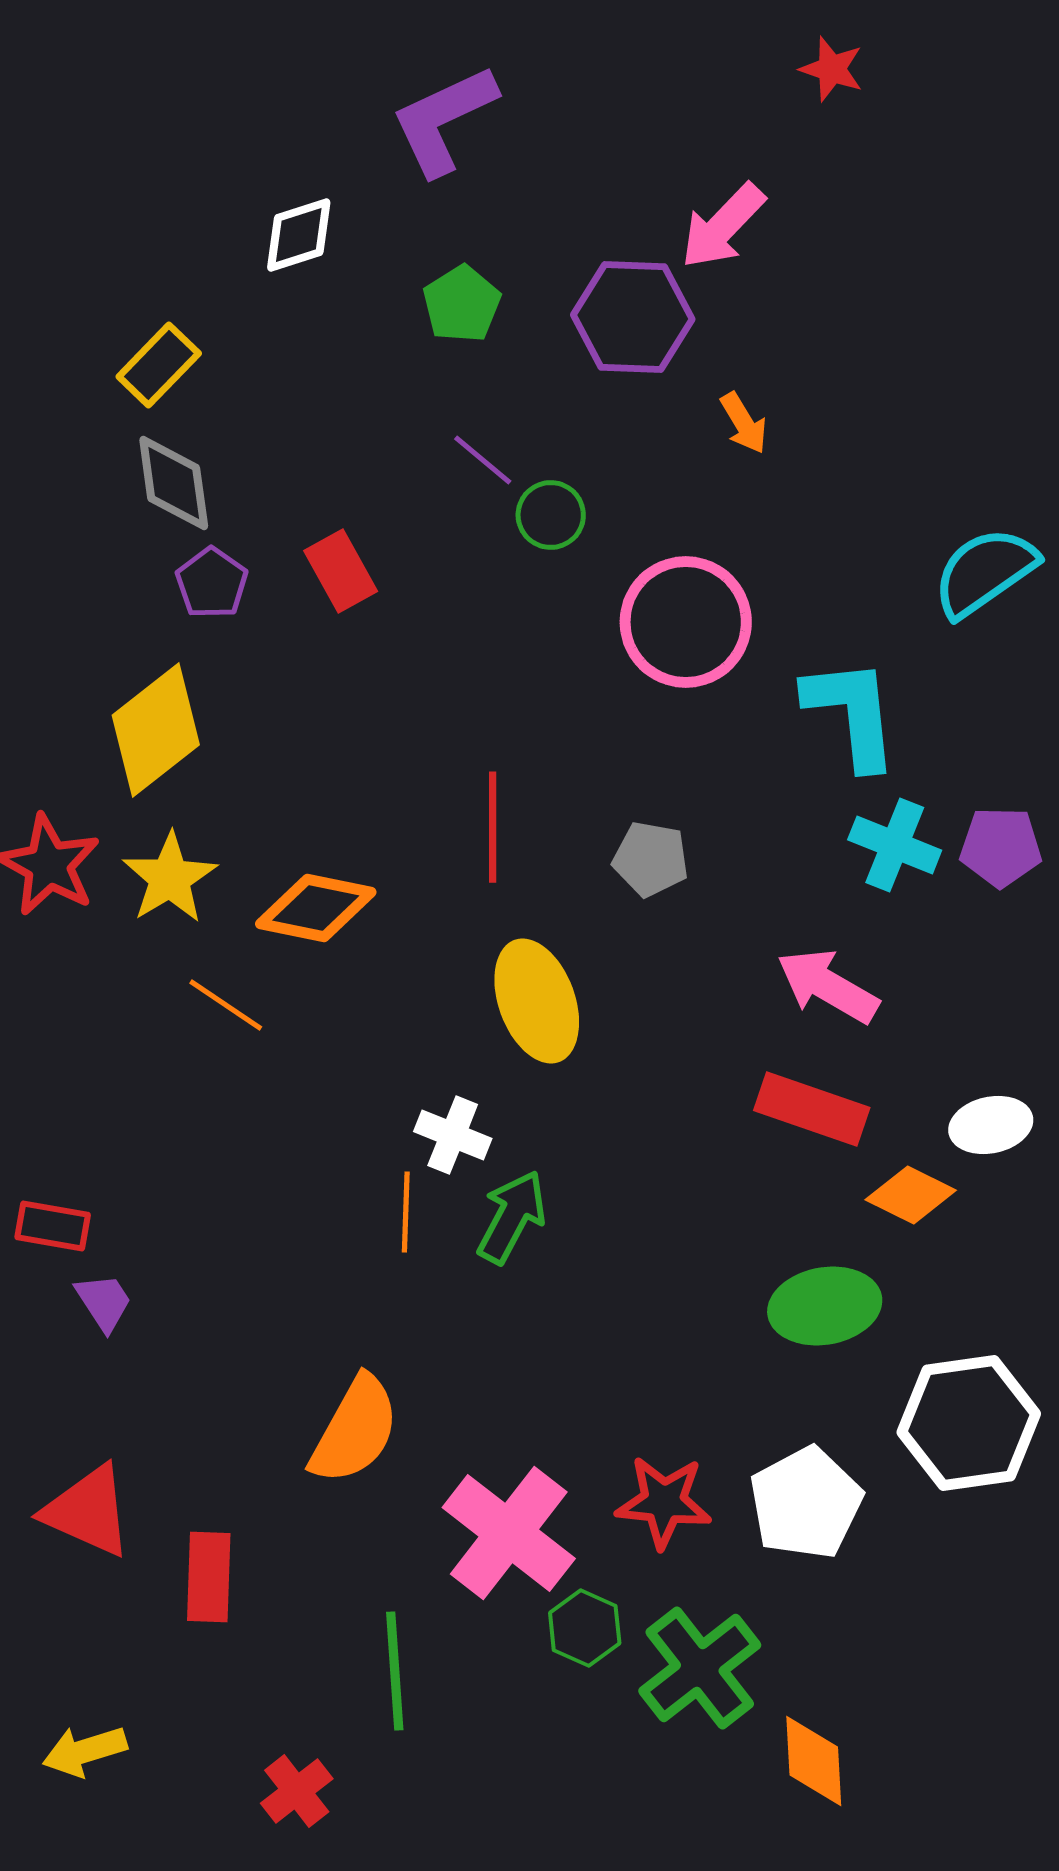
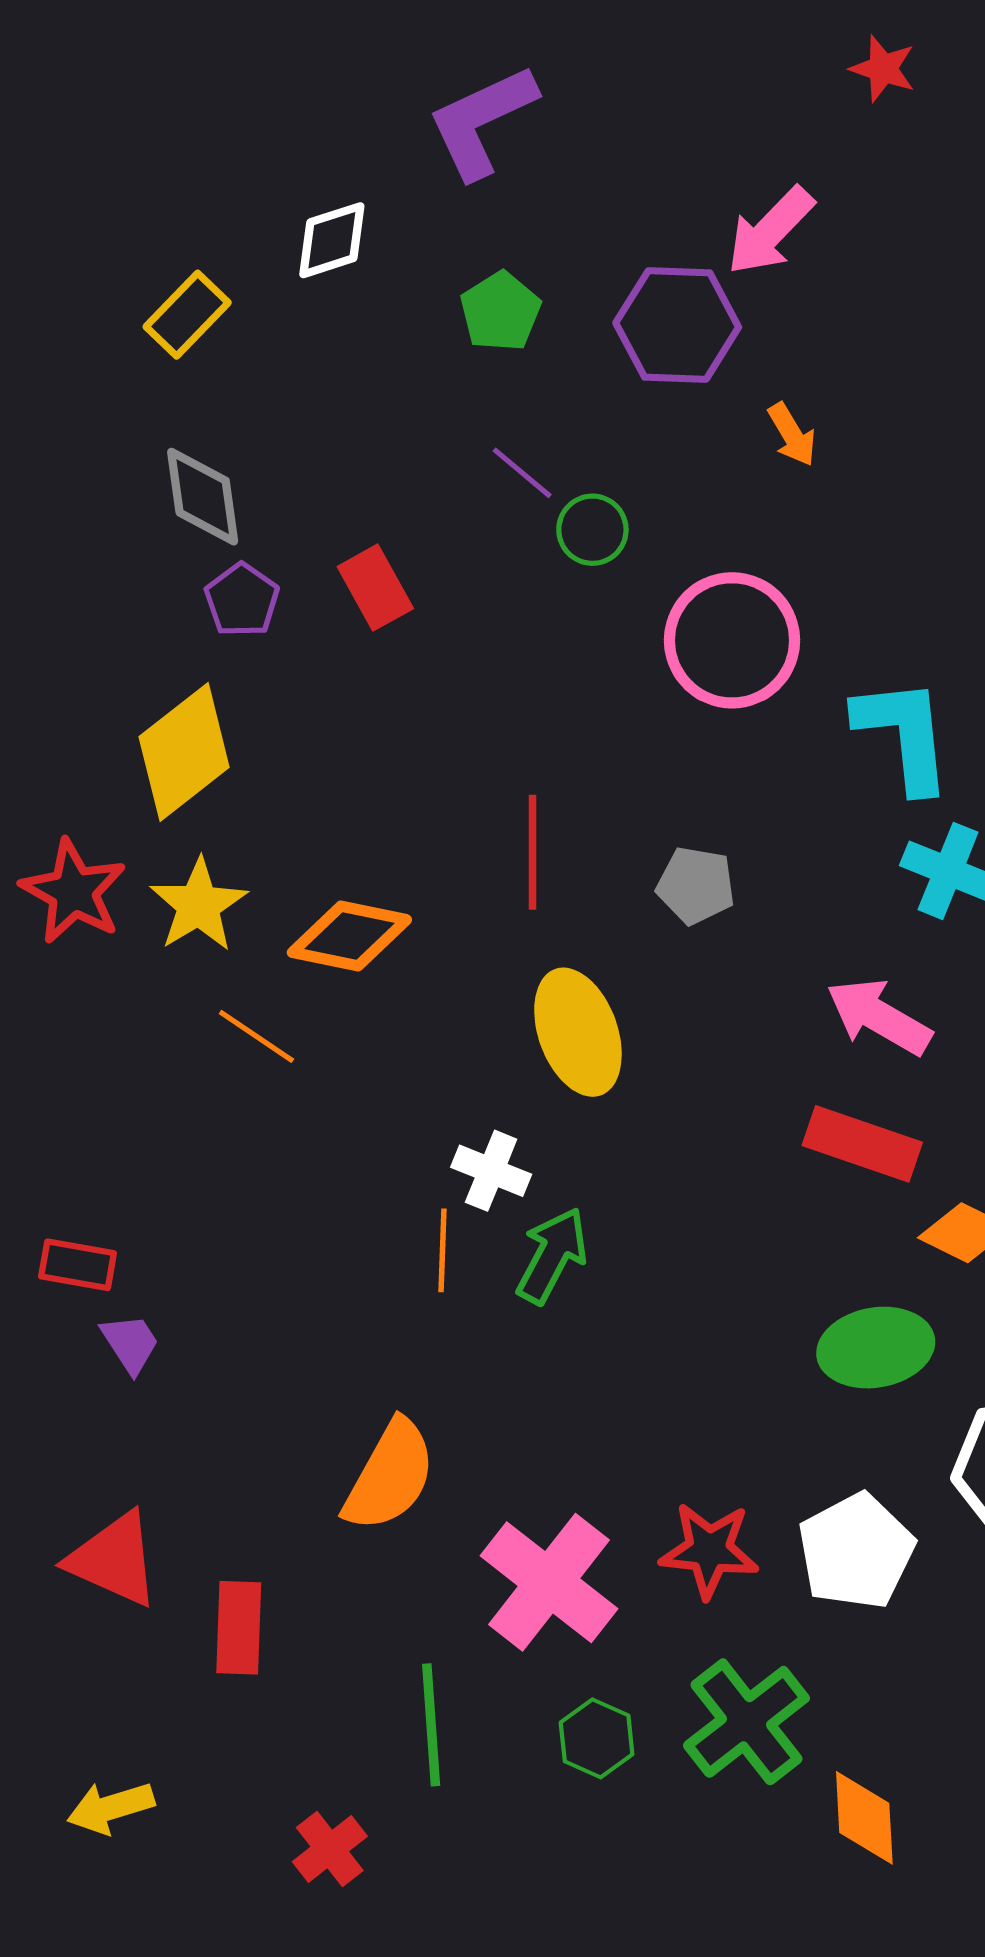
yellow rectangle: (159, 365) -> (187, 315), moved
green hexagon: (585, 1628) -> (597, 1738), moved

